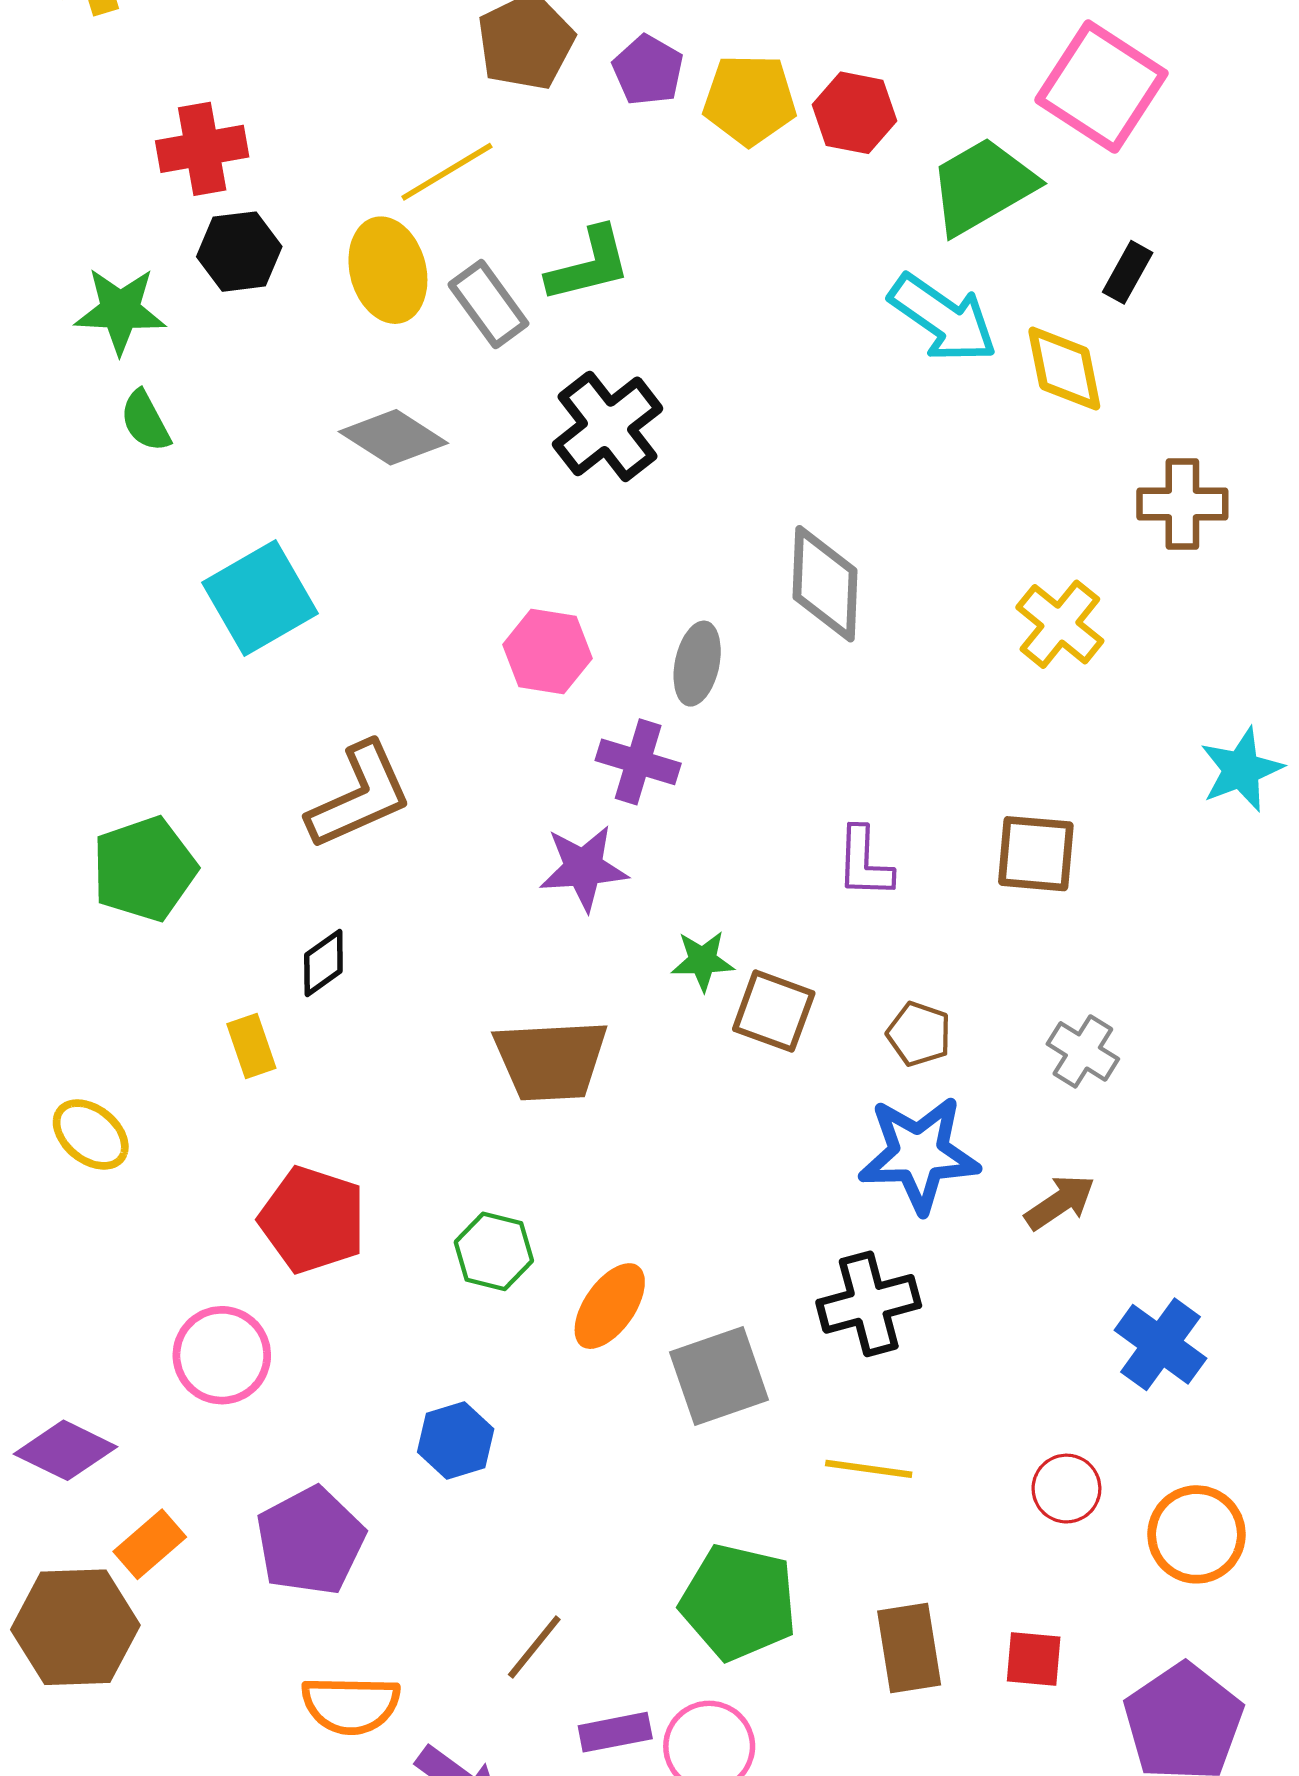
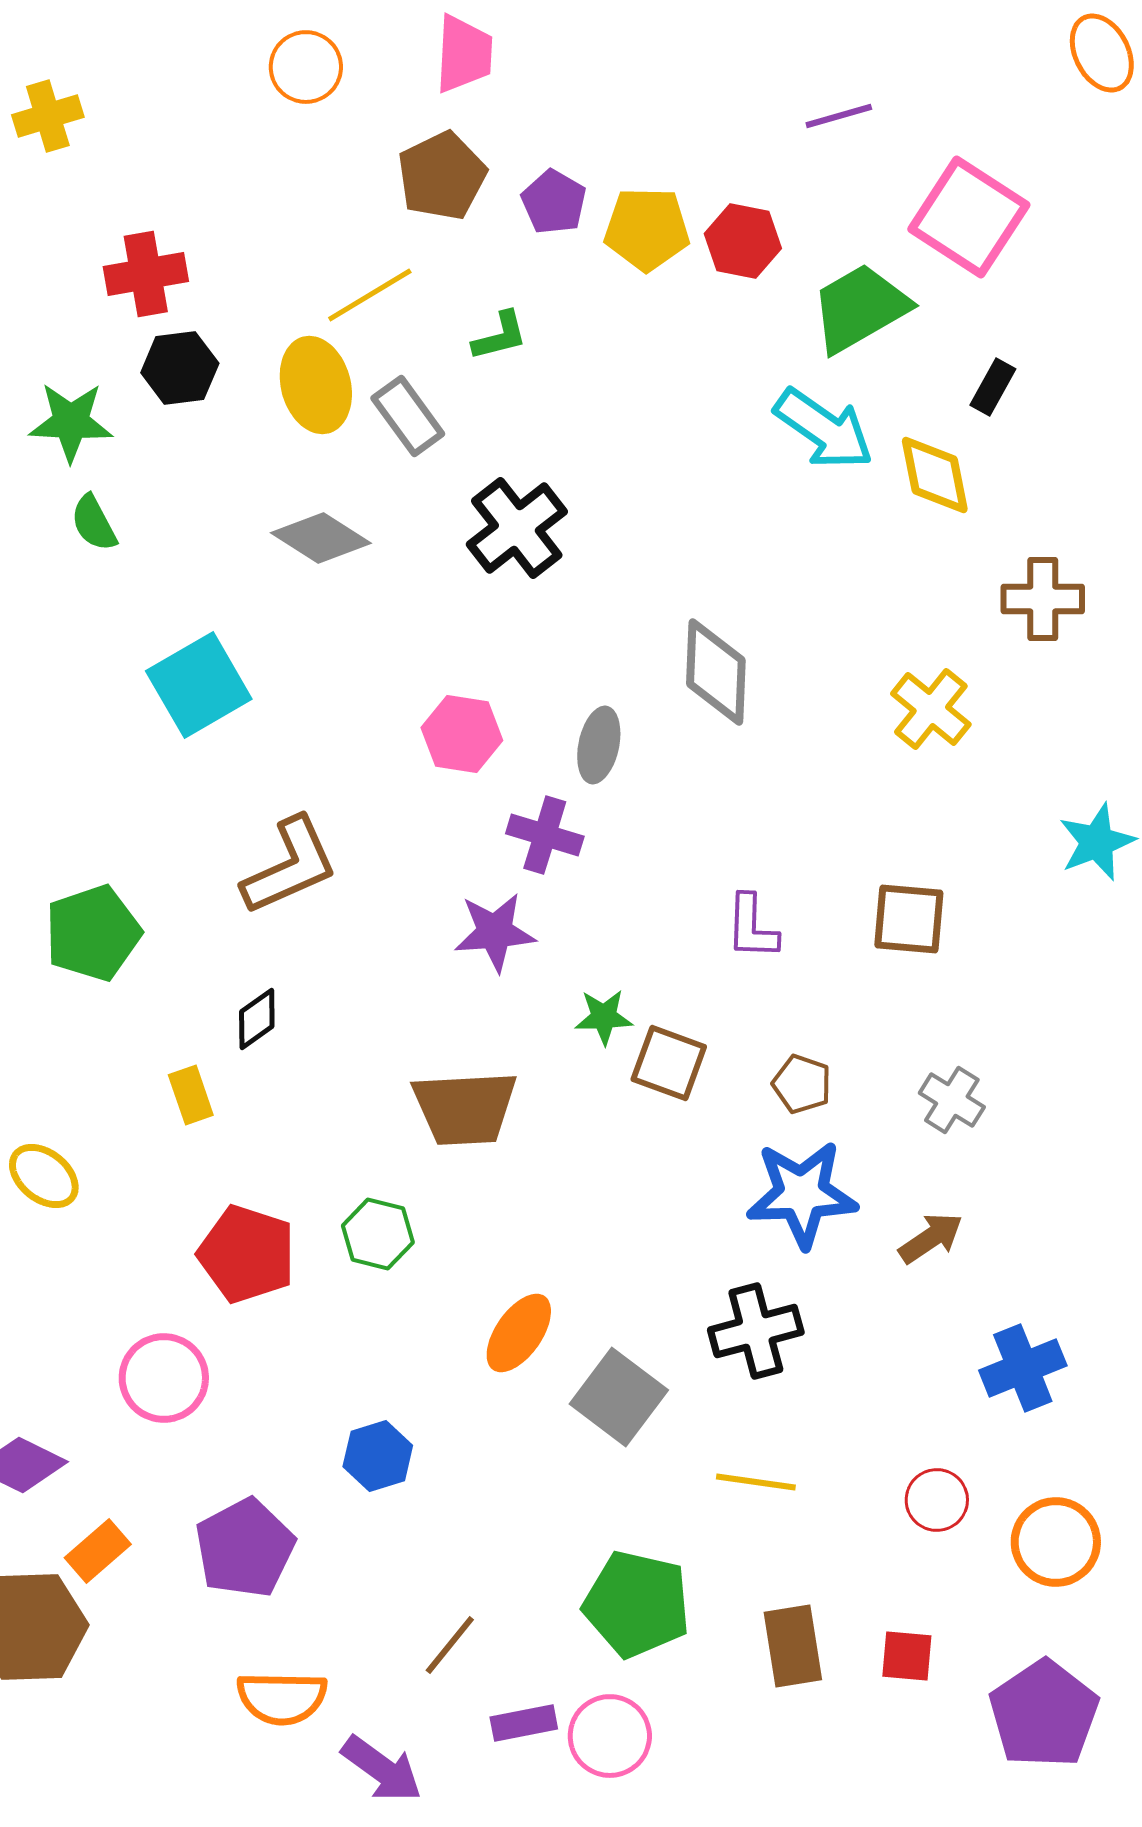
green L-shape: (589, 265) -> (500, 336), moved, size x0.7
green hexagon: (494, 1251) -> (378, 1234), moved
blue cross: (1160, 1344) -> (1023, 1368), turned 32
gray square: (719, 1376) -> (619, 1397), turned -34

